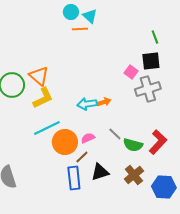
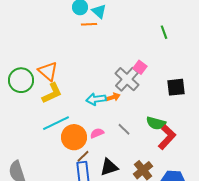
black square: (151, 61) -> (176, 87), moved
gray cross: (148, 89) -> (127, 79), moved, turned -30
green semicircle: (133, 145) -> (156, 123), moved
brown line: (82, 157) -> (83, 156), moved

